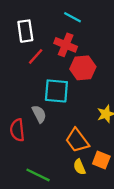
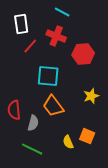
red hexagon: (83, 68) -> (83, 54), moved
gray semicircle: (39, 114) -> (33, 123), moved, turned 42
orange trapezoid: (77, 140) -> (53, 106), moved

